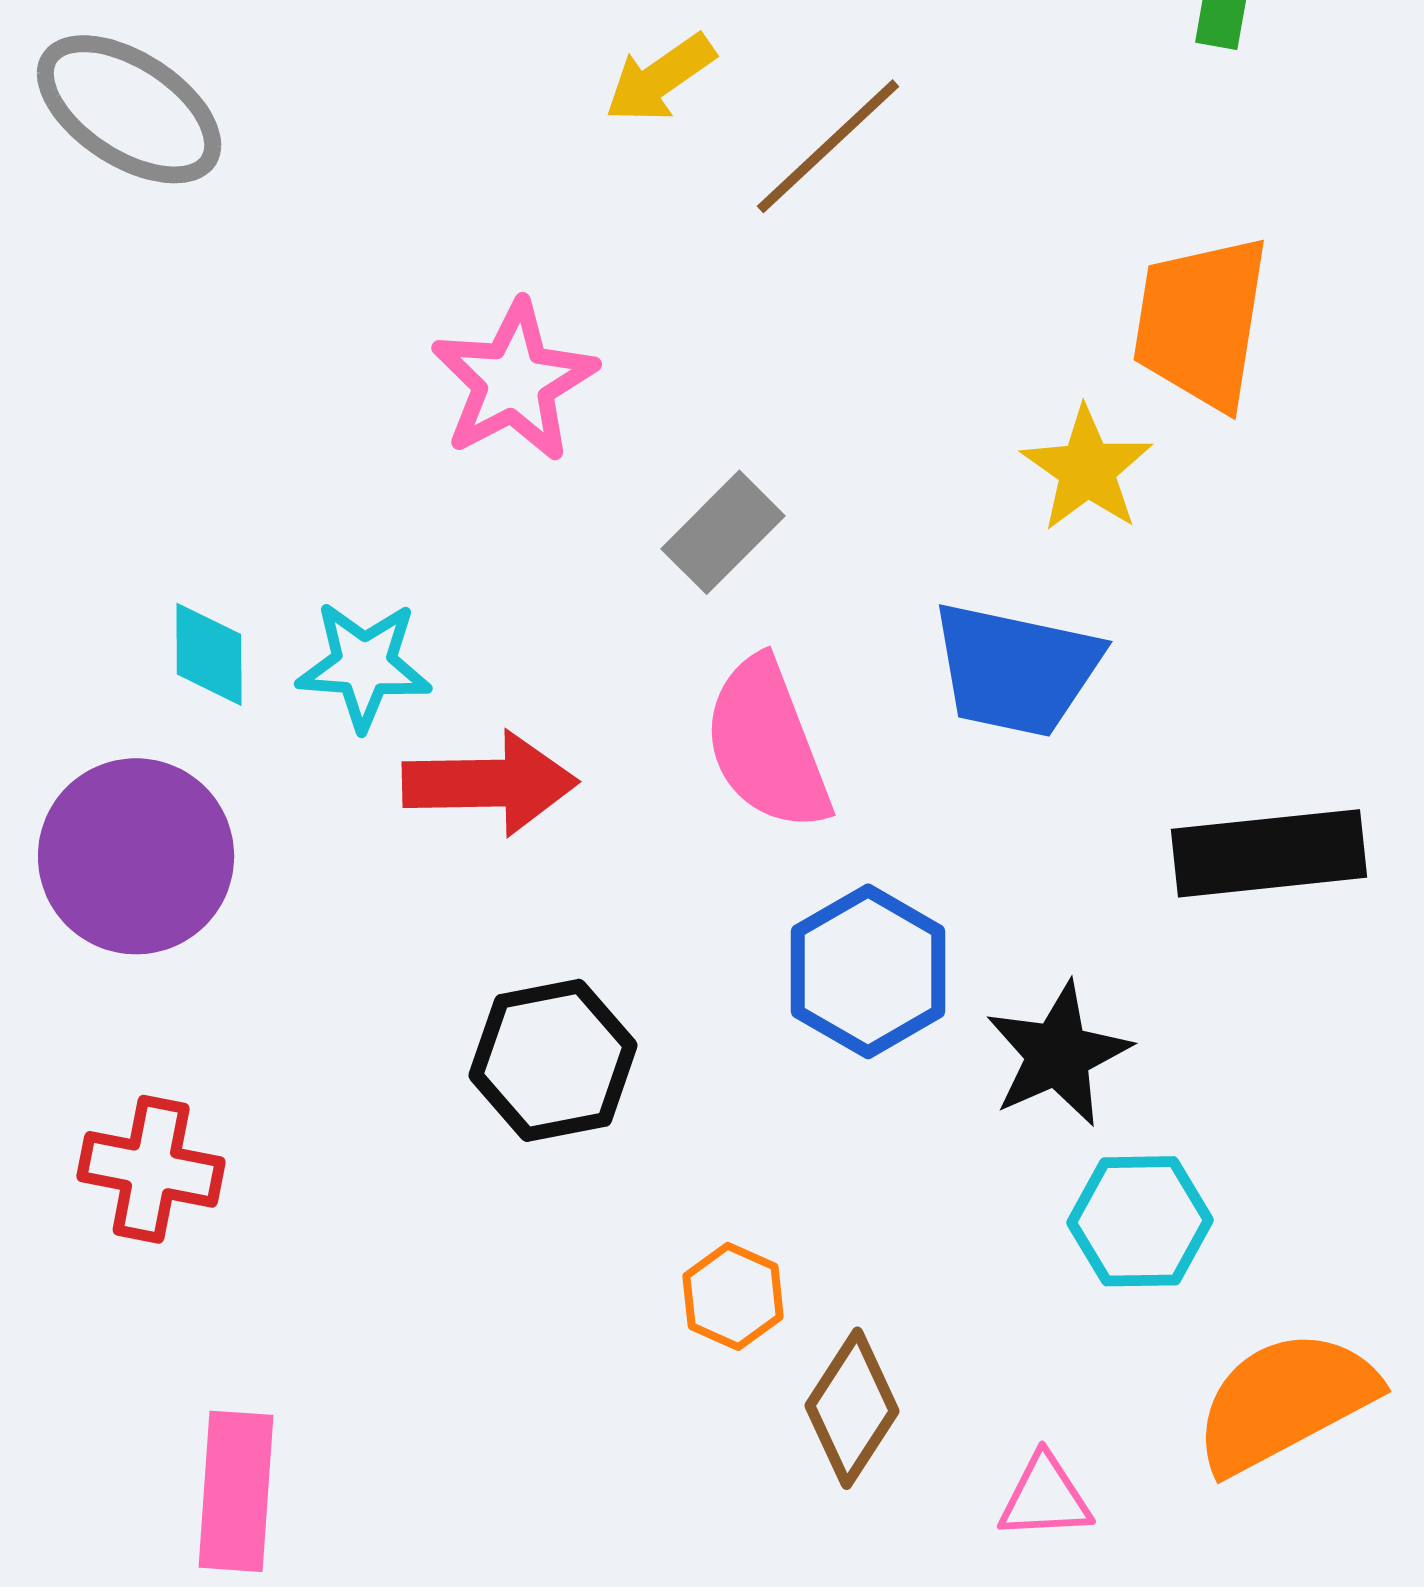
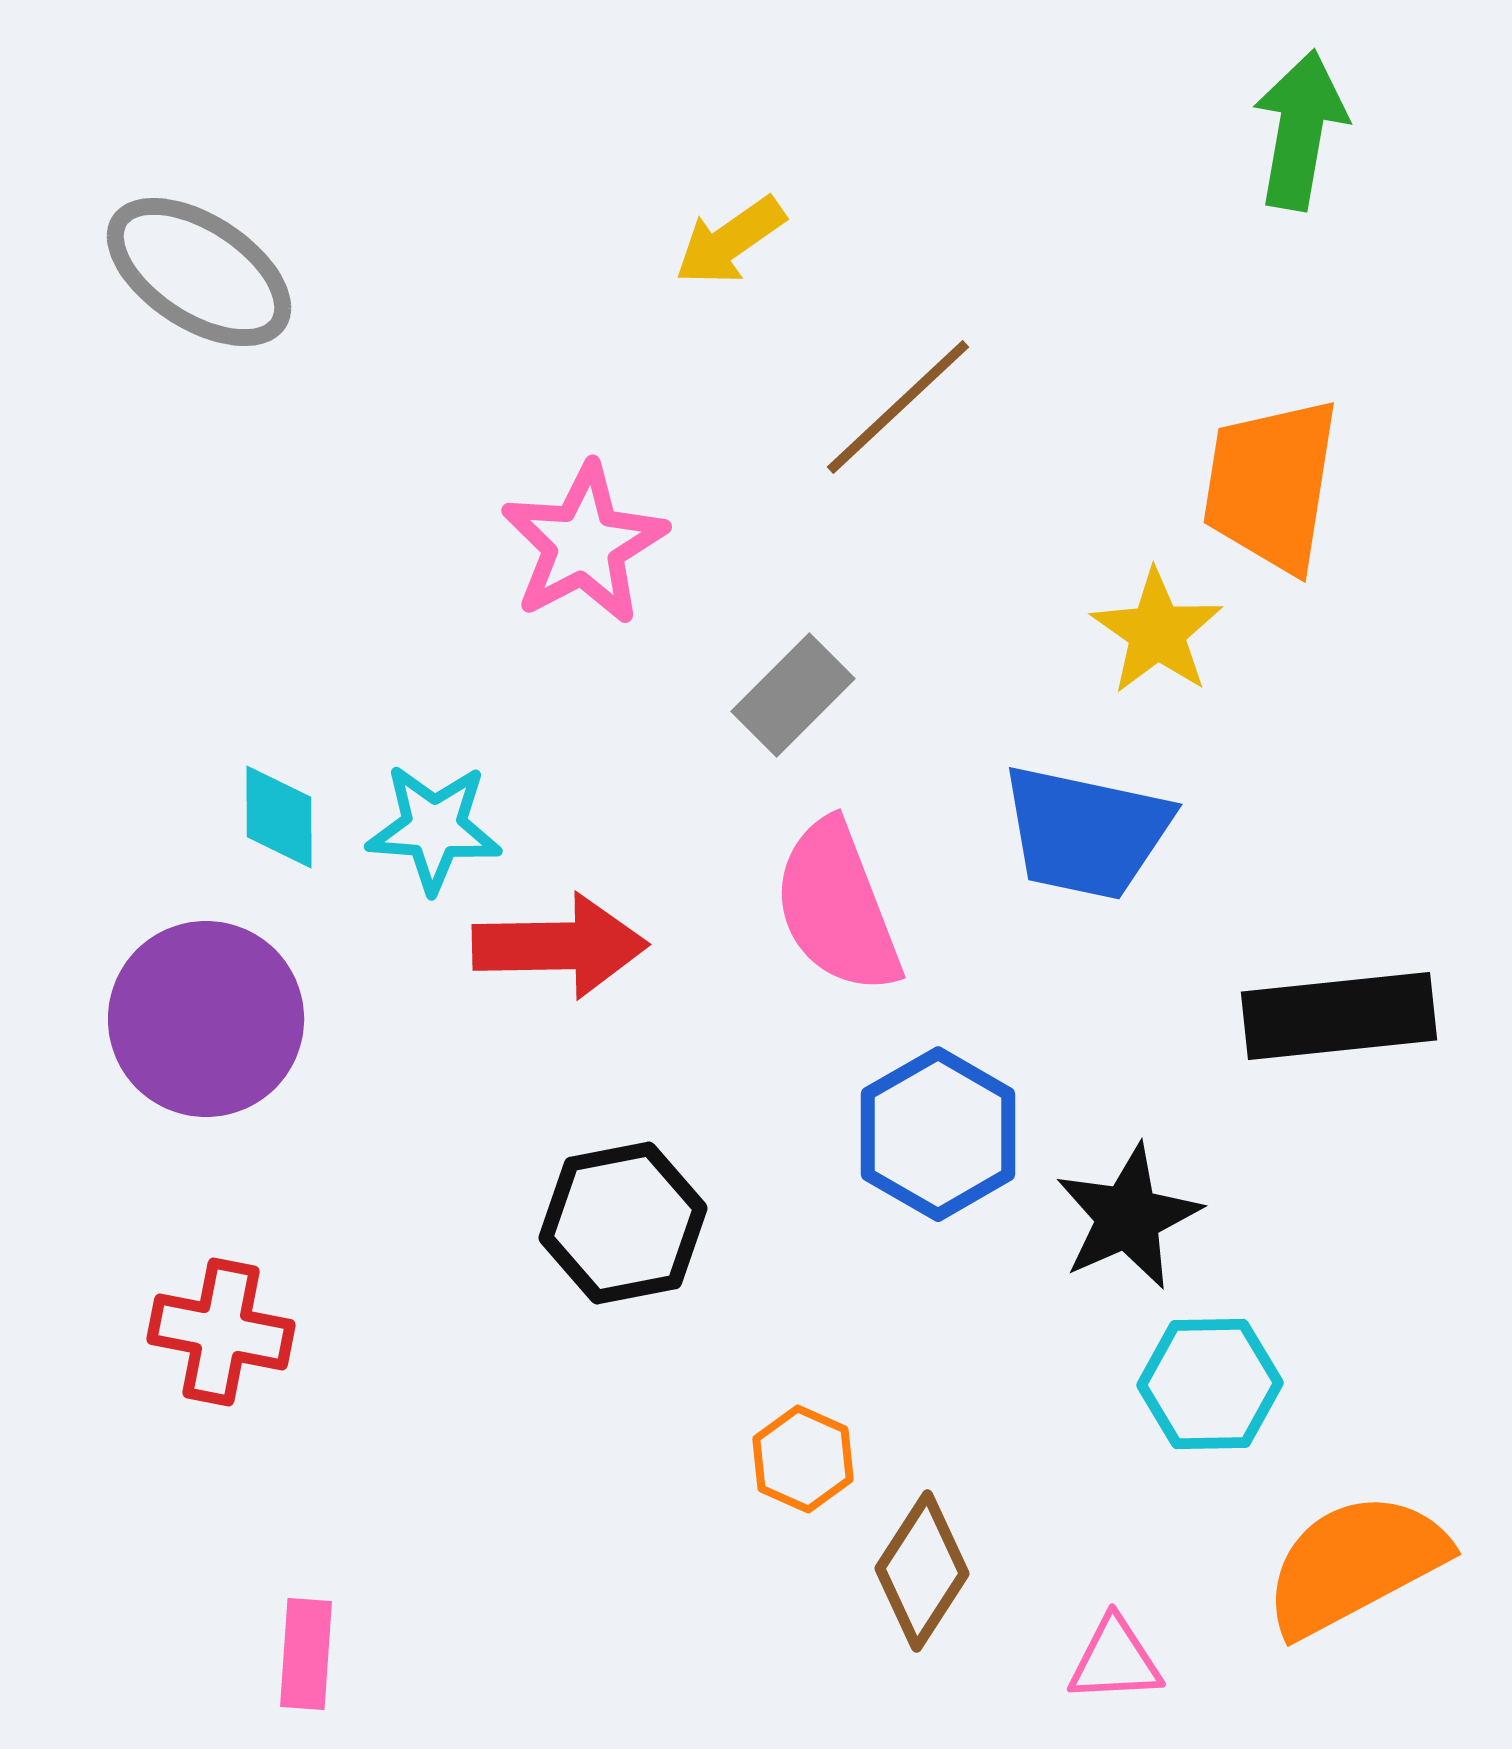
brown line: (828, 146) -> (898, 407), moved
pink rectangle: (236, 1491) -> (306, 1654), size x0.7

